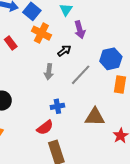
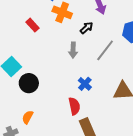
blue cross: (57, 106) -> (85, 84), turned -32
red semicircle: (45, 128) -> (74, 106), turned -60

